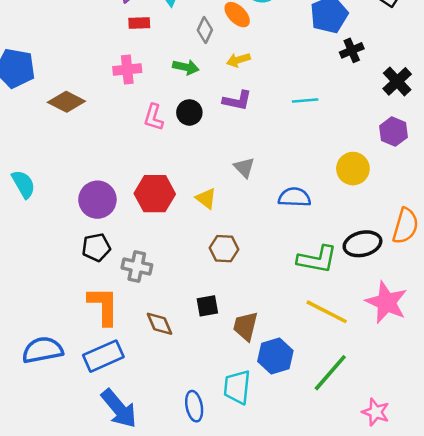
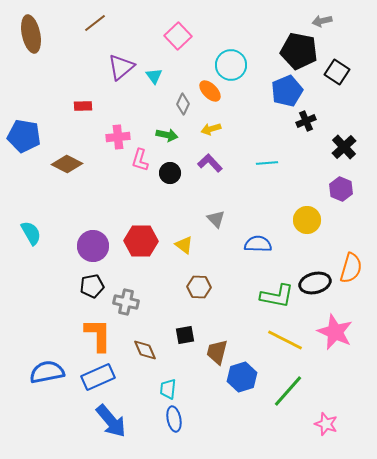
red rectangle: (139, 23) -> (83, 106), moved
purple L-shape: (237, 101) -> (210, 163), turned -145
pink L-shape: (154, 117) -> (140, 160), moved
cyan trapezoid: (237, 387) -> (168, 389), moved, size x0.7

